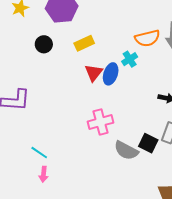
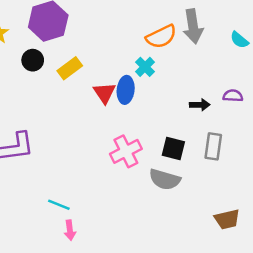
yellow rectangle: (84, 43) -> (70, 68), moved
black circle: (44, 44) -> (33, 60), moved
black square: (148, 143) -> (173, 149), moved

